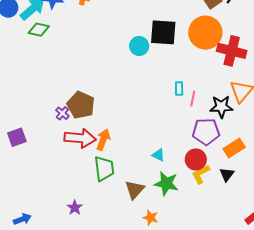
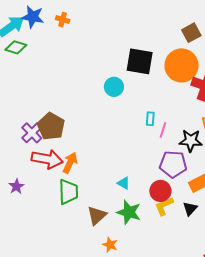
cyan circle: (139, 46) -> (114, 87), moved
purple cross: (62, 113) -> (32, 133), size x1.5
purple star: (75, 208) -> (16, 186), moved

